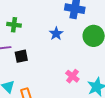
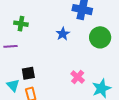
black square: (21, 56) -> (28, 73), moved

